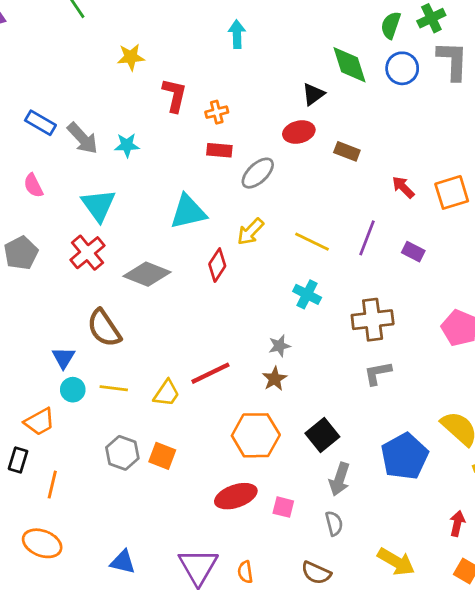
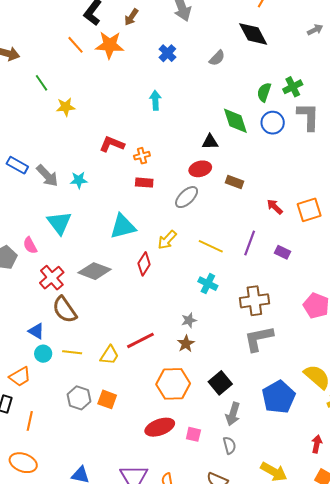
yellow star: (131, 57) -> (66, 107), moved
black triangle: (313, 94) -> (210, 142), turned 36
red L-shape: (175, 95) -> (112, 144), turned -80
gray ellipse: (258, 173) -> (187, 197), moved
pink semicircle: (33, 186) -> (30, 245), moved
red cross: (88, 253) -> (52, 278), moved
blue triangle: (63, 358) -> (36, 331), turned -30
gray L-shape: (378, 373) -> (259, 339), size x1.5

